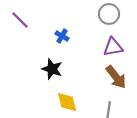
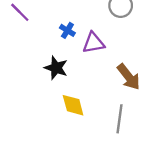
purple triangle: (113, 47) -> (93, 43), moved

